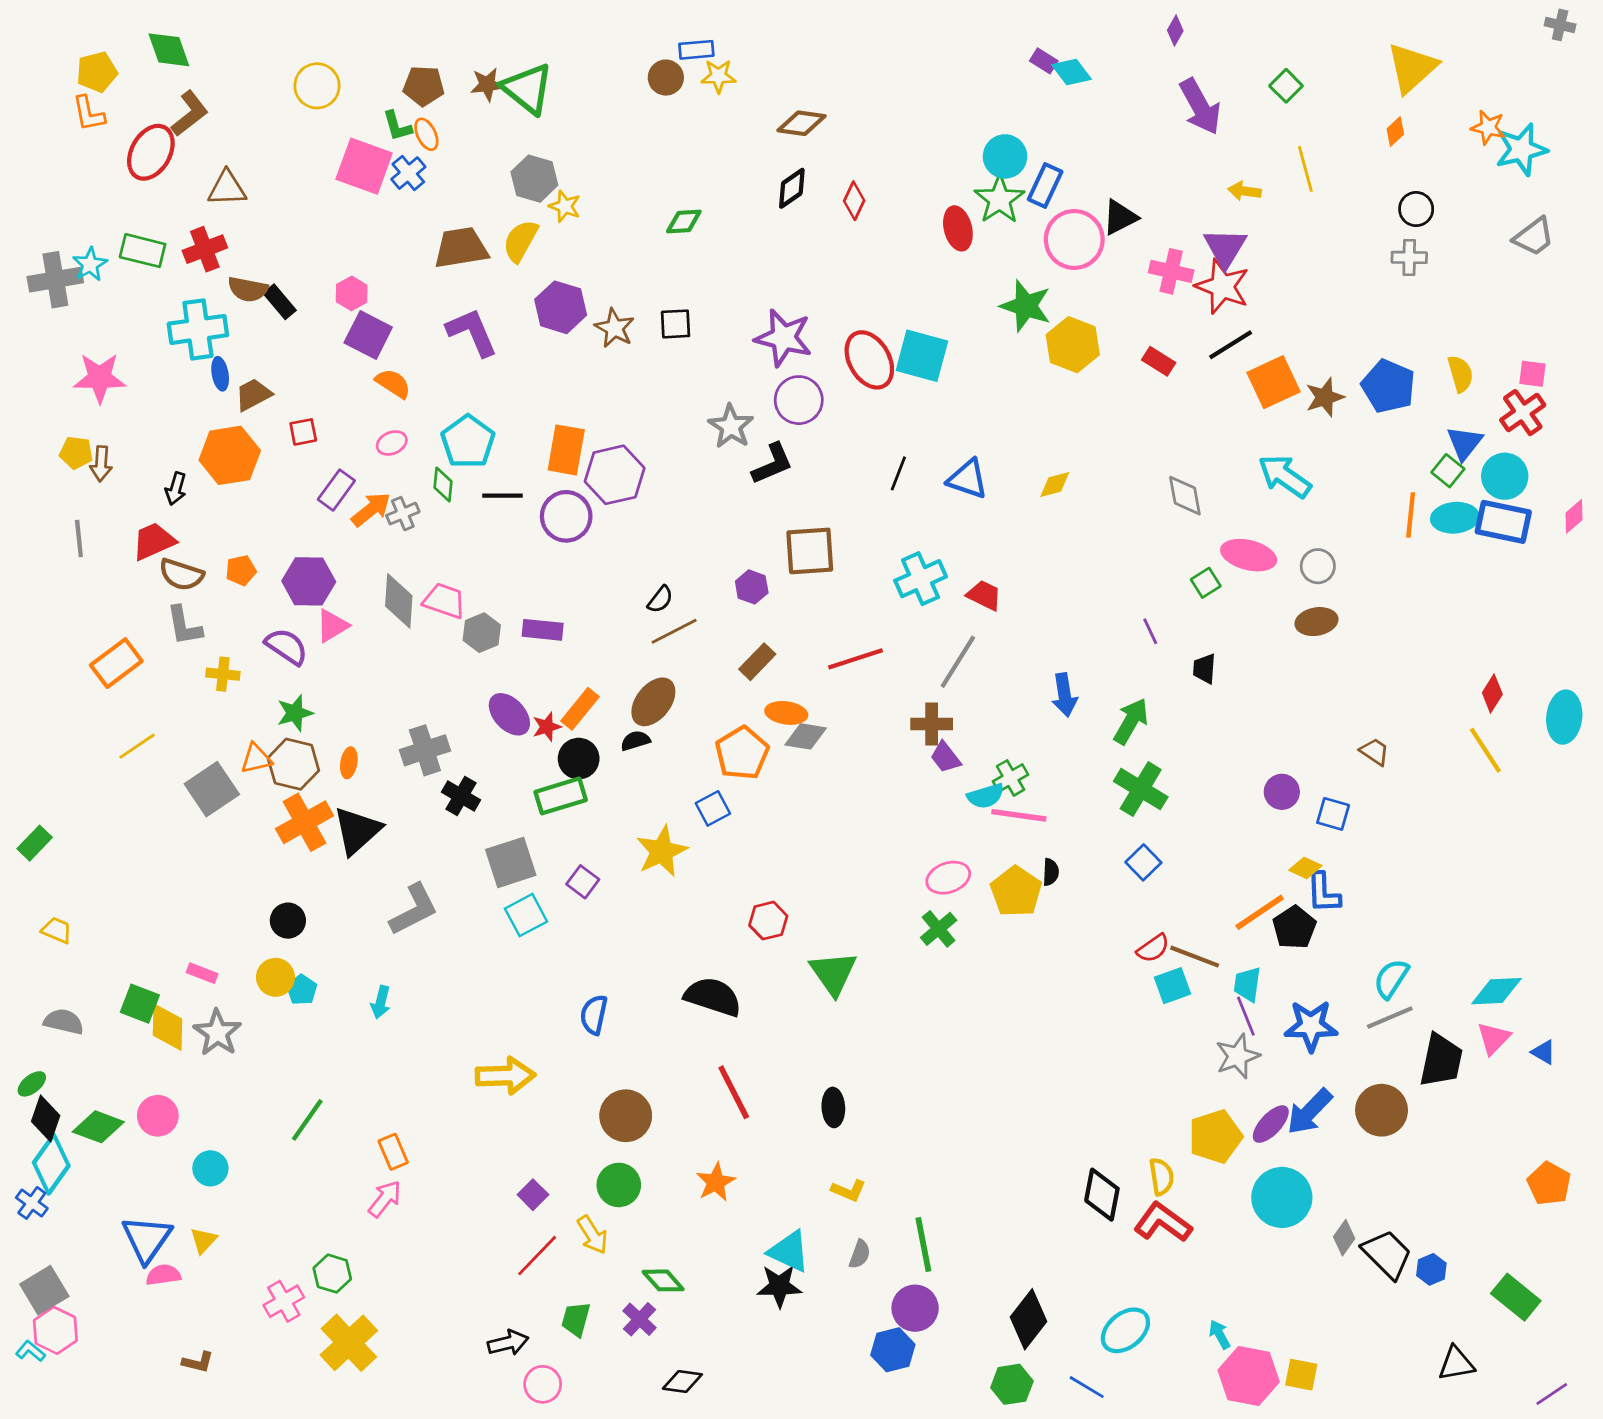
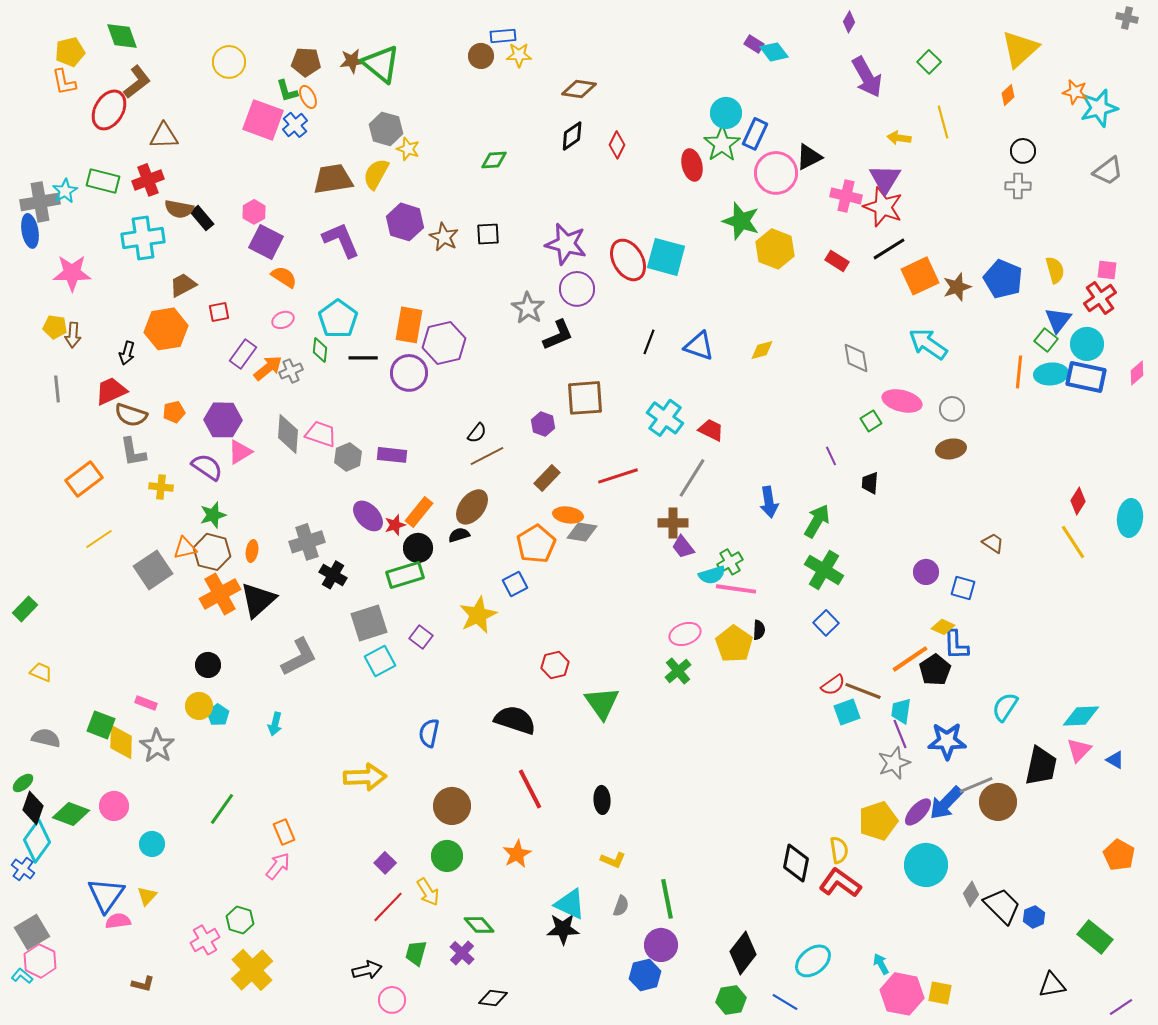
blue ellipse: (220, 374) -> (30, 231), moved, size x1.4
cyan cross: (921, 579) -> (665, 418), turned -30
gray line: (1390, 1017) -> (976, 785), moved

